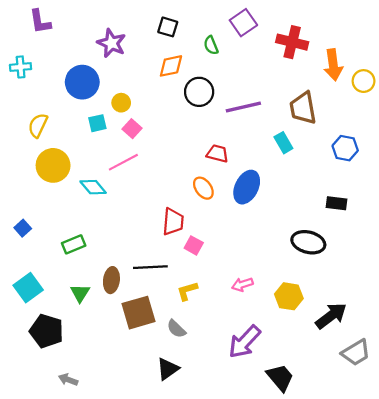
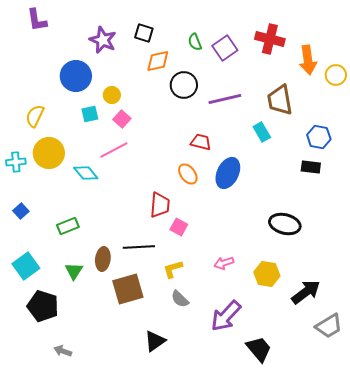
purple square: (243, 23) -> (225, 48), moved
black square: (168, 27) -> (144, 33), moved
cyan cross: (21, 67) -> (16, 162), moved
black rectangle: (336, 203) -> (311, 167), moved
gray semicircle: (176, 329) -> (180, 299), moved

